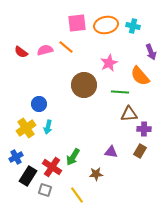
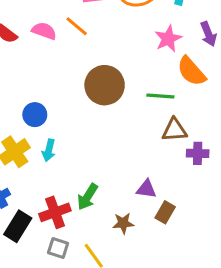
pink semicircle: (45, 50) -> (44, 31), turned 35
pink star: (109, 63) -> (168, 39), moved
brown rectangle: (140, 151) -> (165, 212), moved
red cross: (52, 167) -> (55, 212), turned 36
gray square: (45, 190) -> (58, 248), moved

